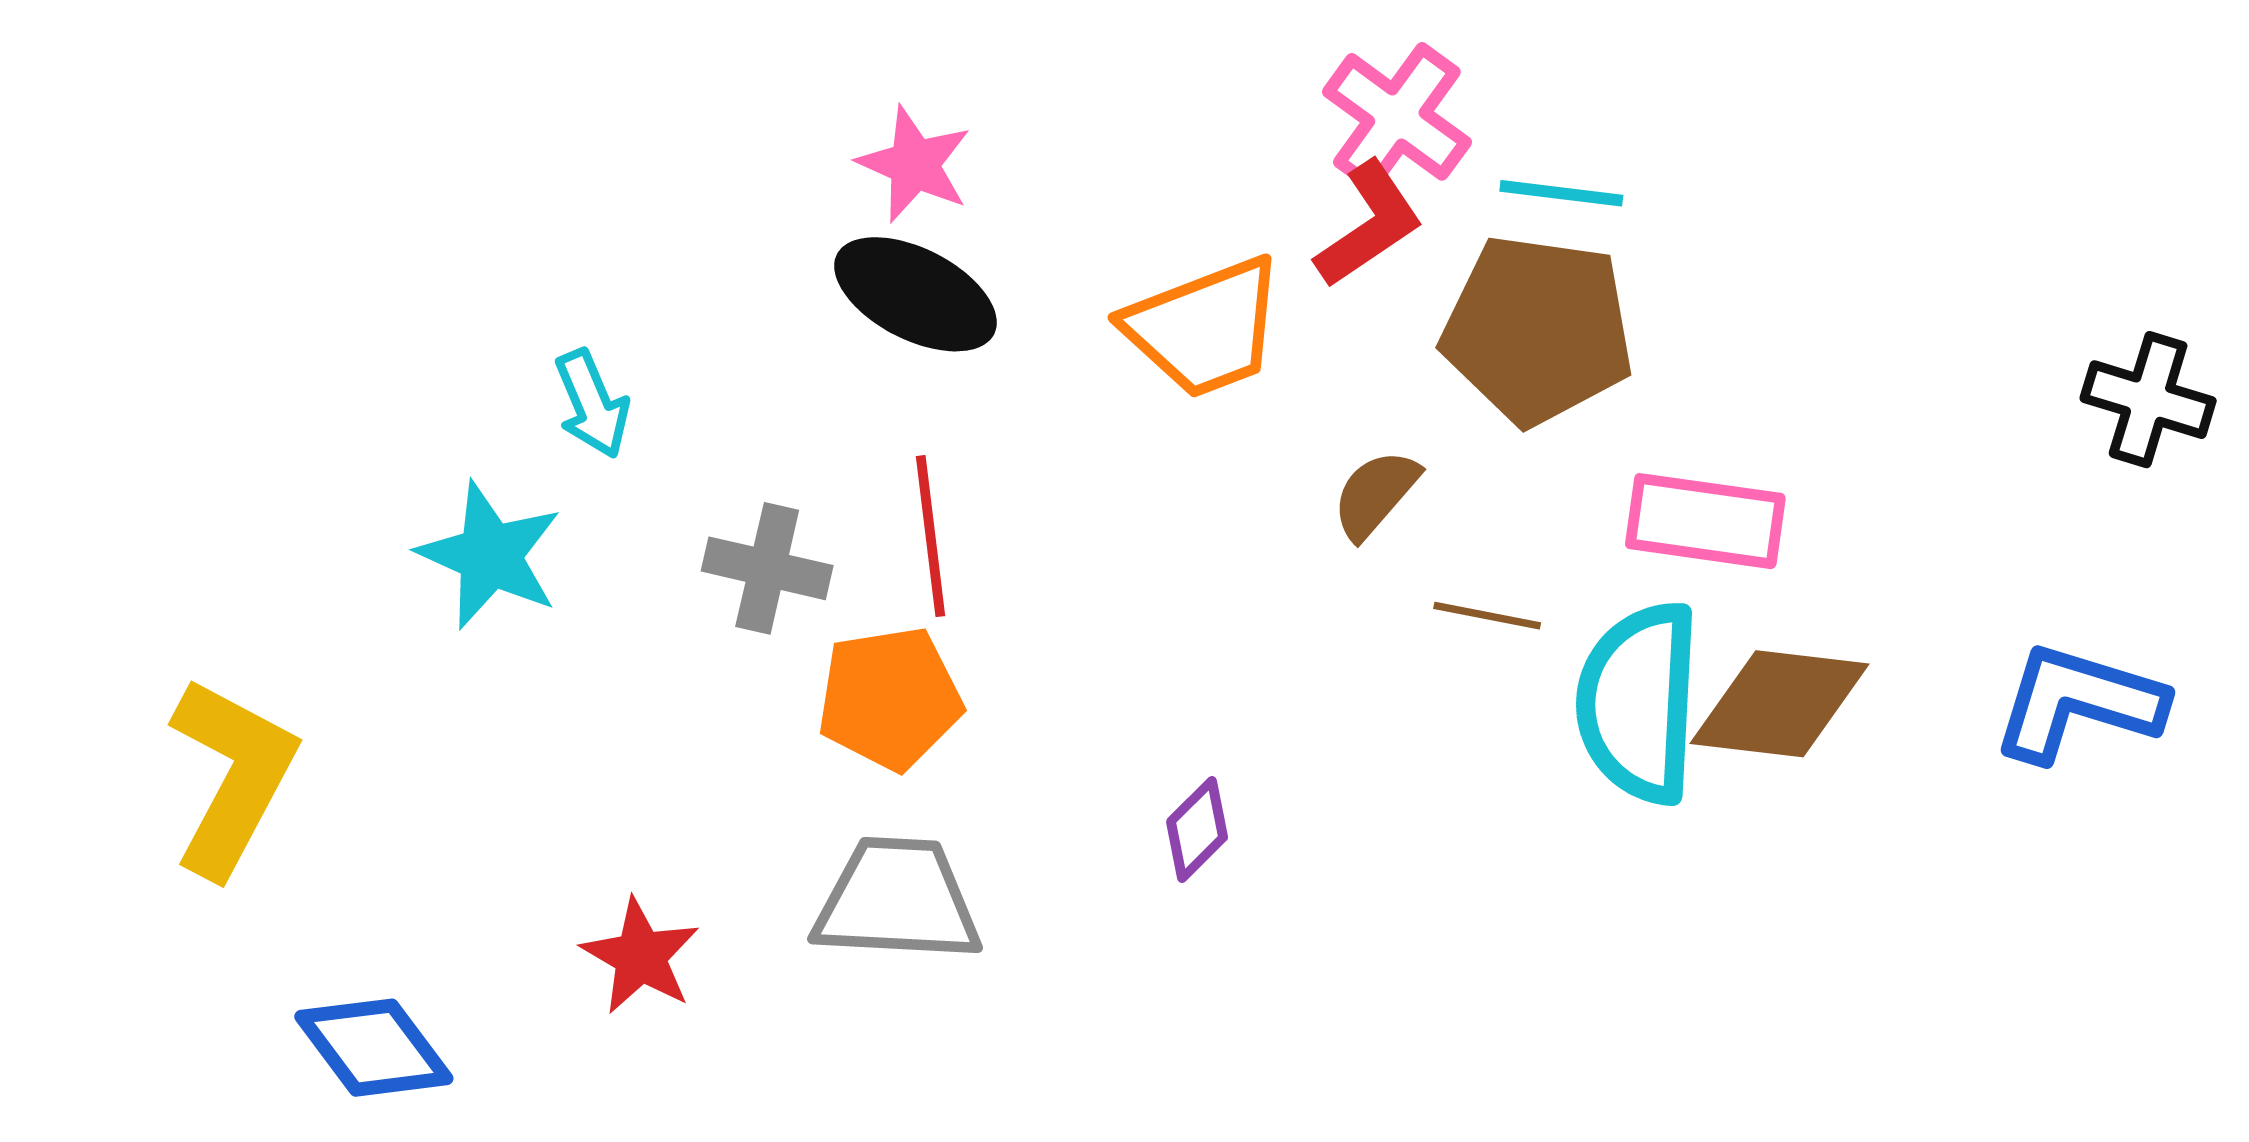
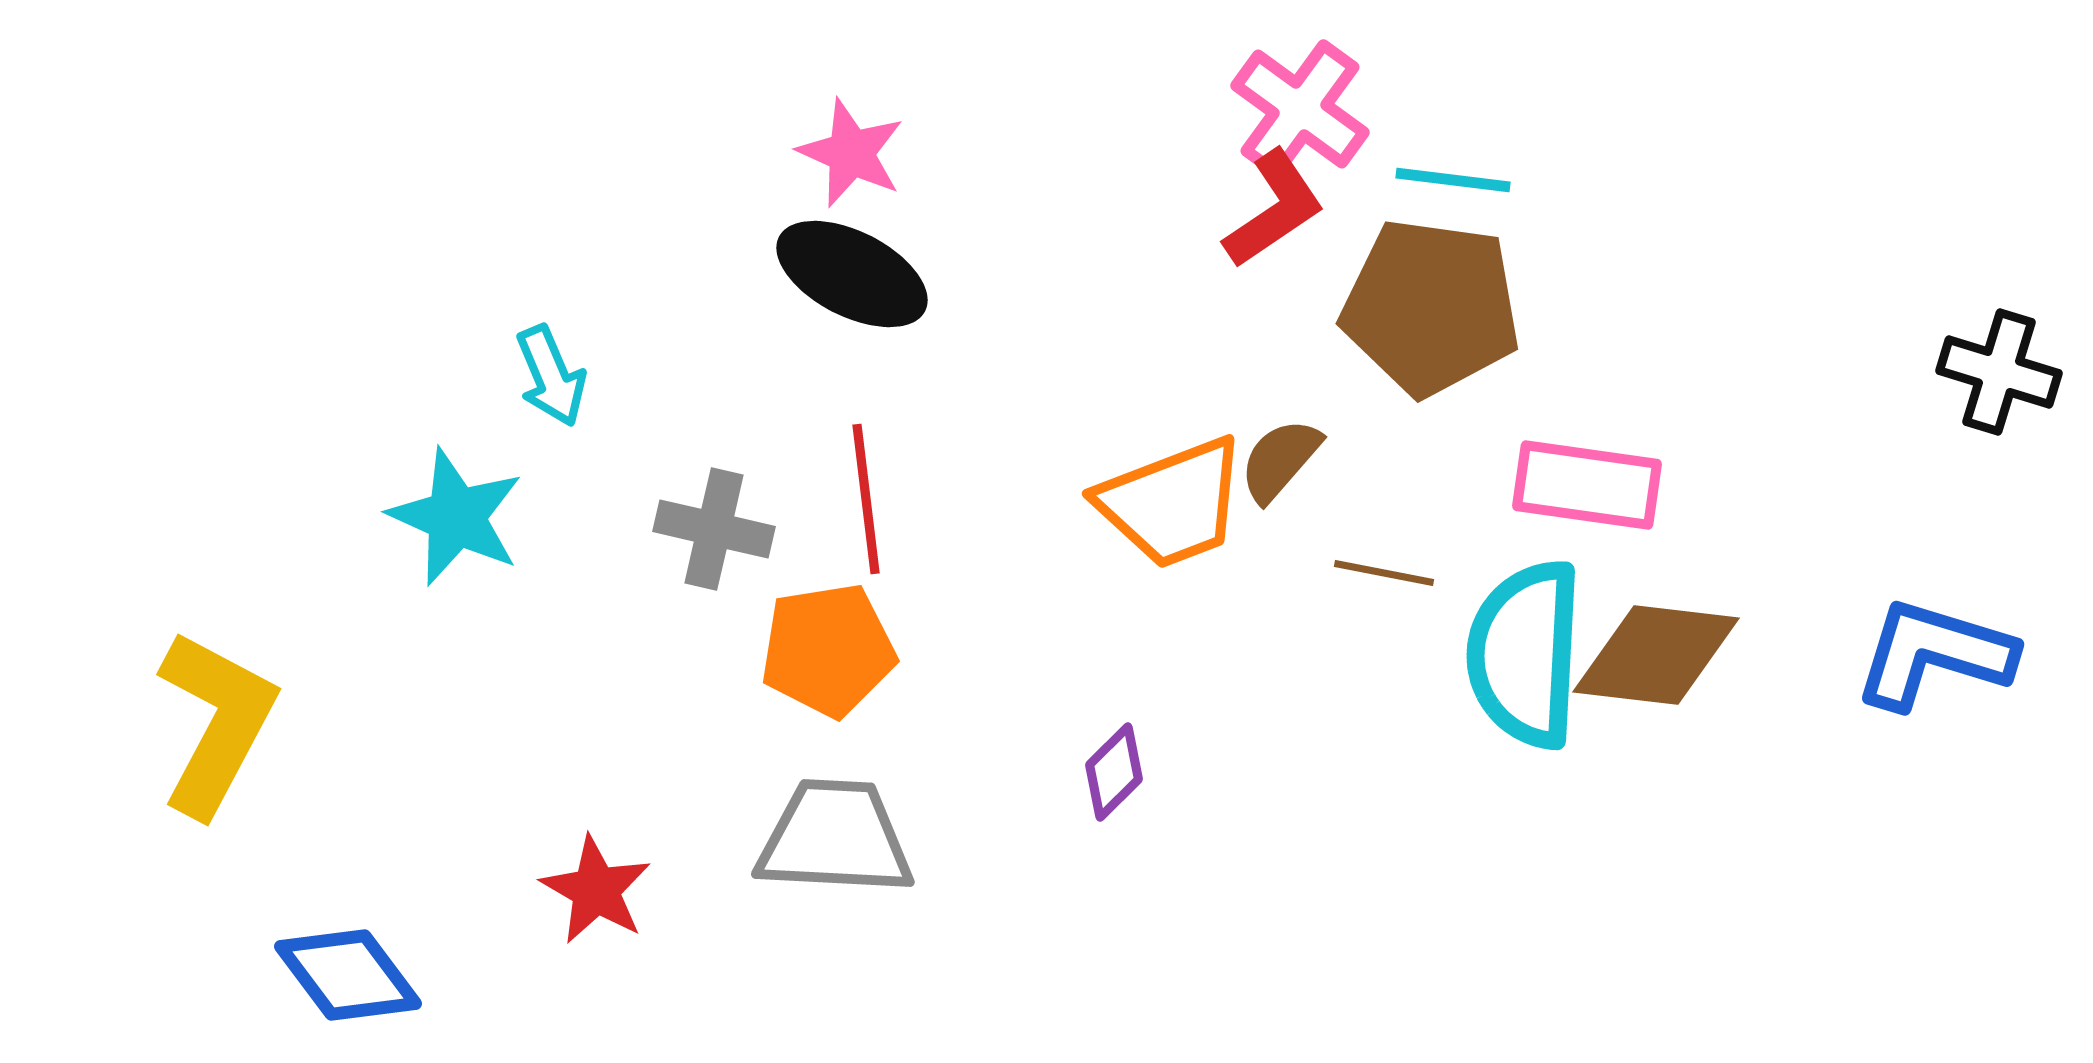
orange trapezoid: (1205, 328) -> (1172, 503), moved

